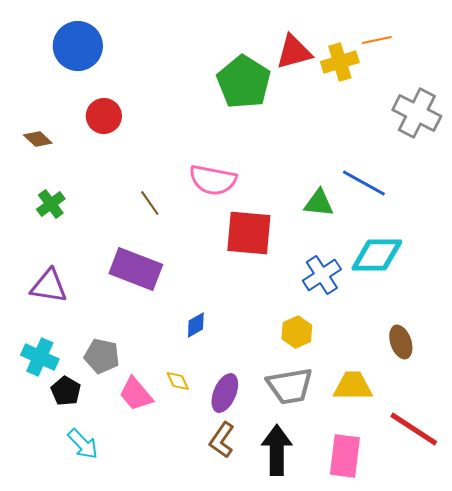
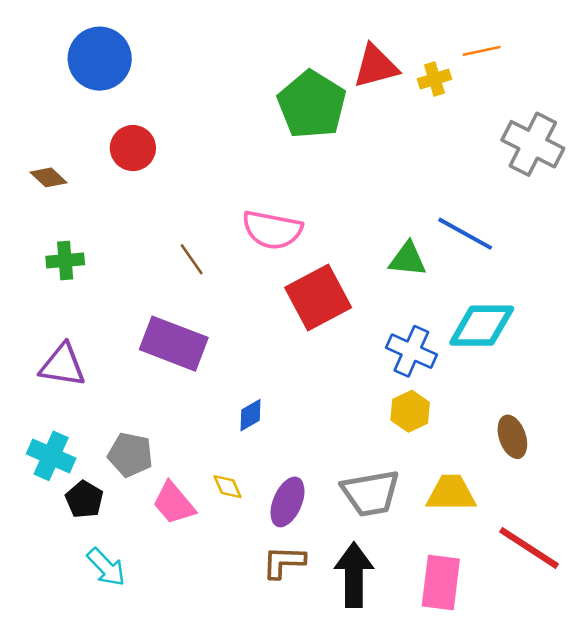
yellow cross: (340, 62) -> (434, 79), size x0.7
green cross: (51, 204) -> (65, 260), turned 32
red square: (249, 233) -> (318, 298), turned -33
blue cross: (322, 275) -> (411, 351), turned -33
yellow hexagon: (297, 332) -> (410, 411), moved
brown L-shape: (222, 440) -> (284, 562), turned 57

